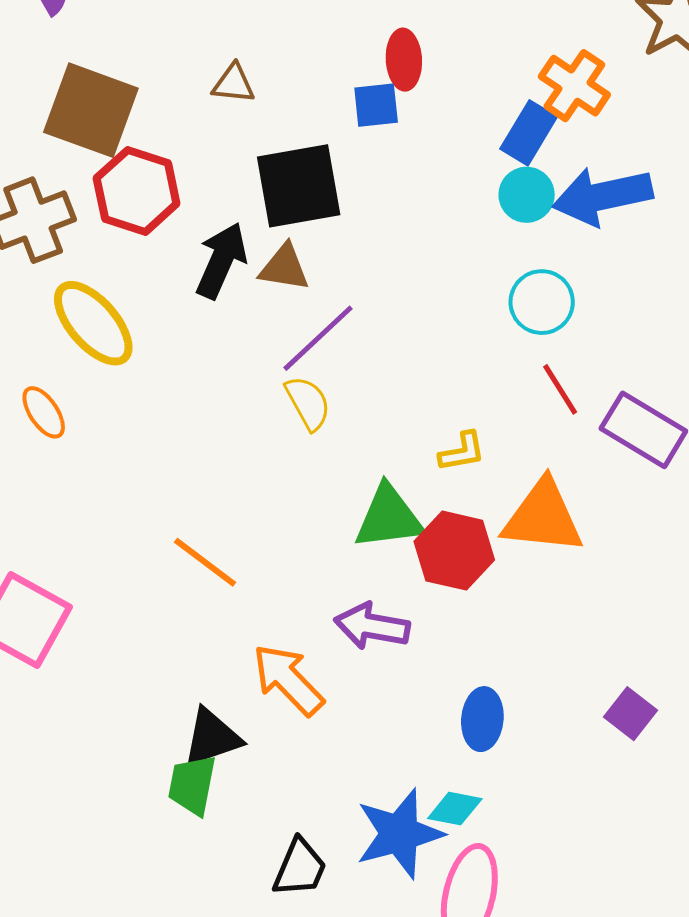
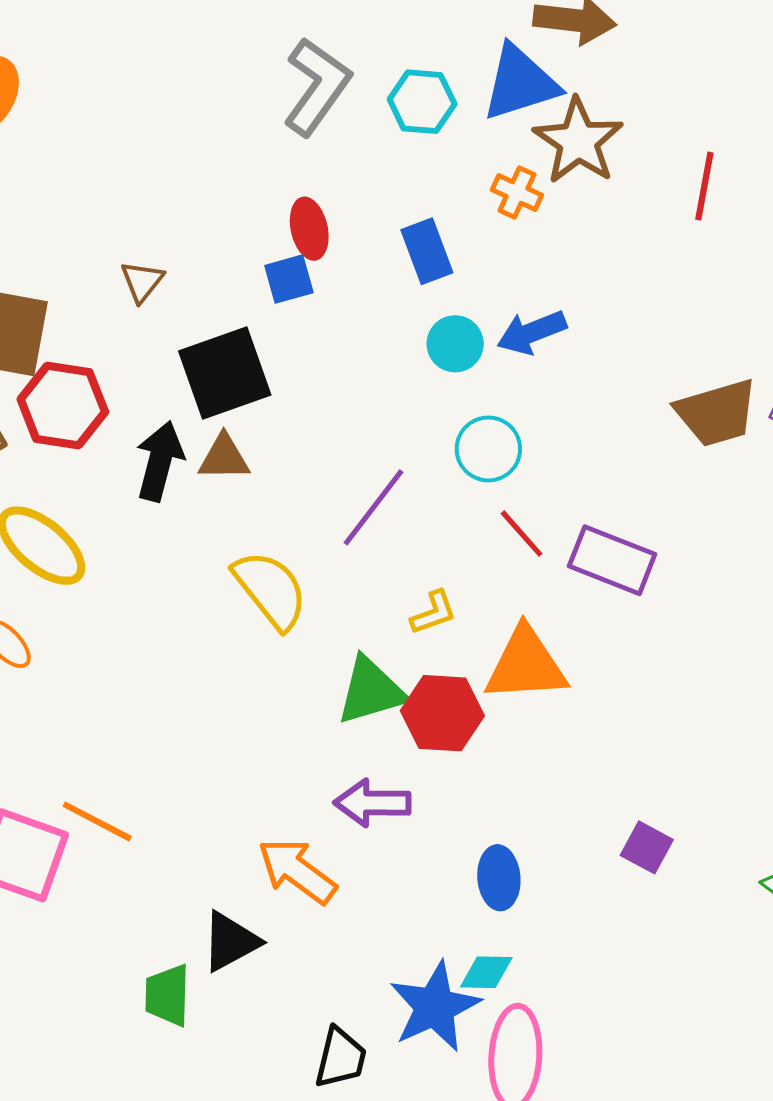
brown triangle: (233, 84) -> (142, 281), turned -48
orange cross: (574, 86) -> (517, 192), moved, size x0.7
blue rectangle: (529, 133) -> (427, 251), moved, turned -42
blue arrow: (603, 196) -> (532, 332), size x0.7
purple line: (318, 338) -> (374, 507), moved
yellow semicircle: (308, 403) -> (271, 590), size x1.5
orange line: (205, 562) -> (97, 821), moved
green trapezoid: (192, 785) -> (167, 995), moved

